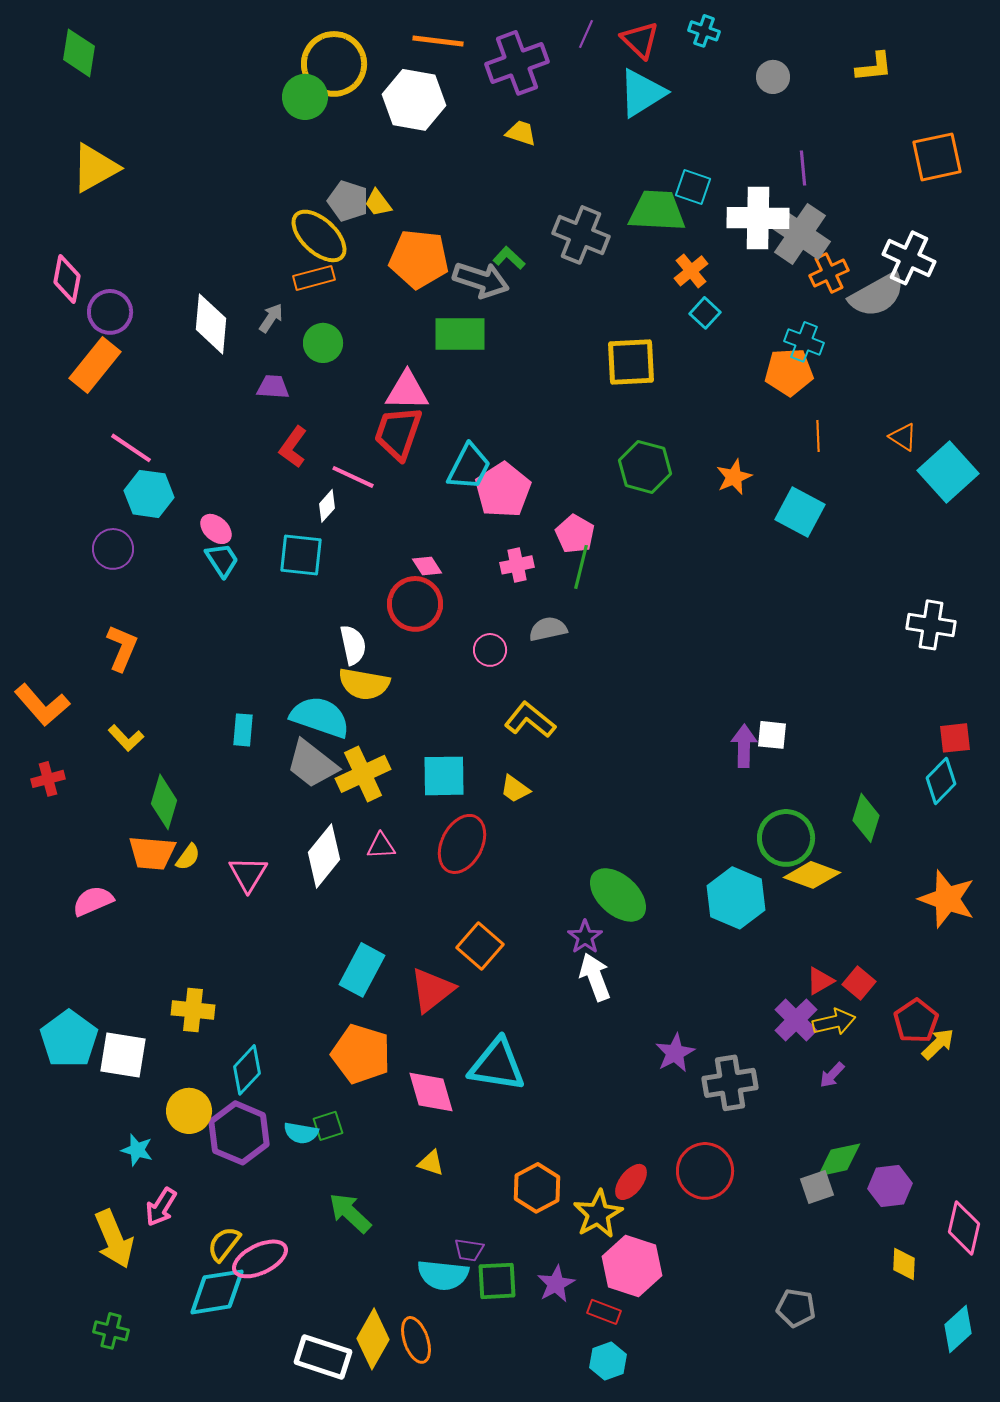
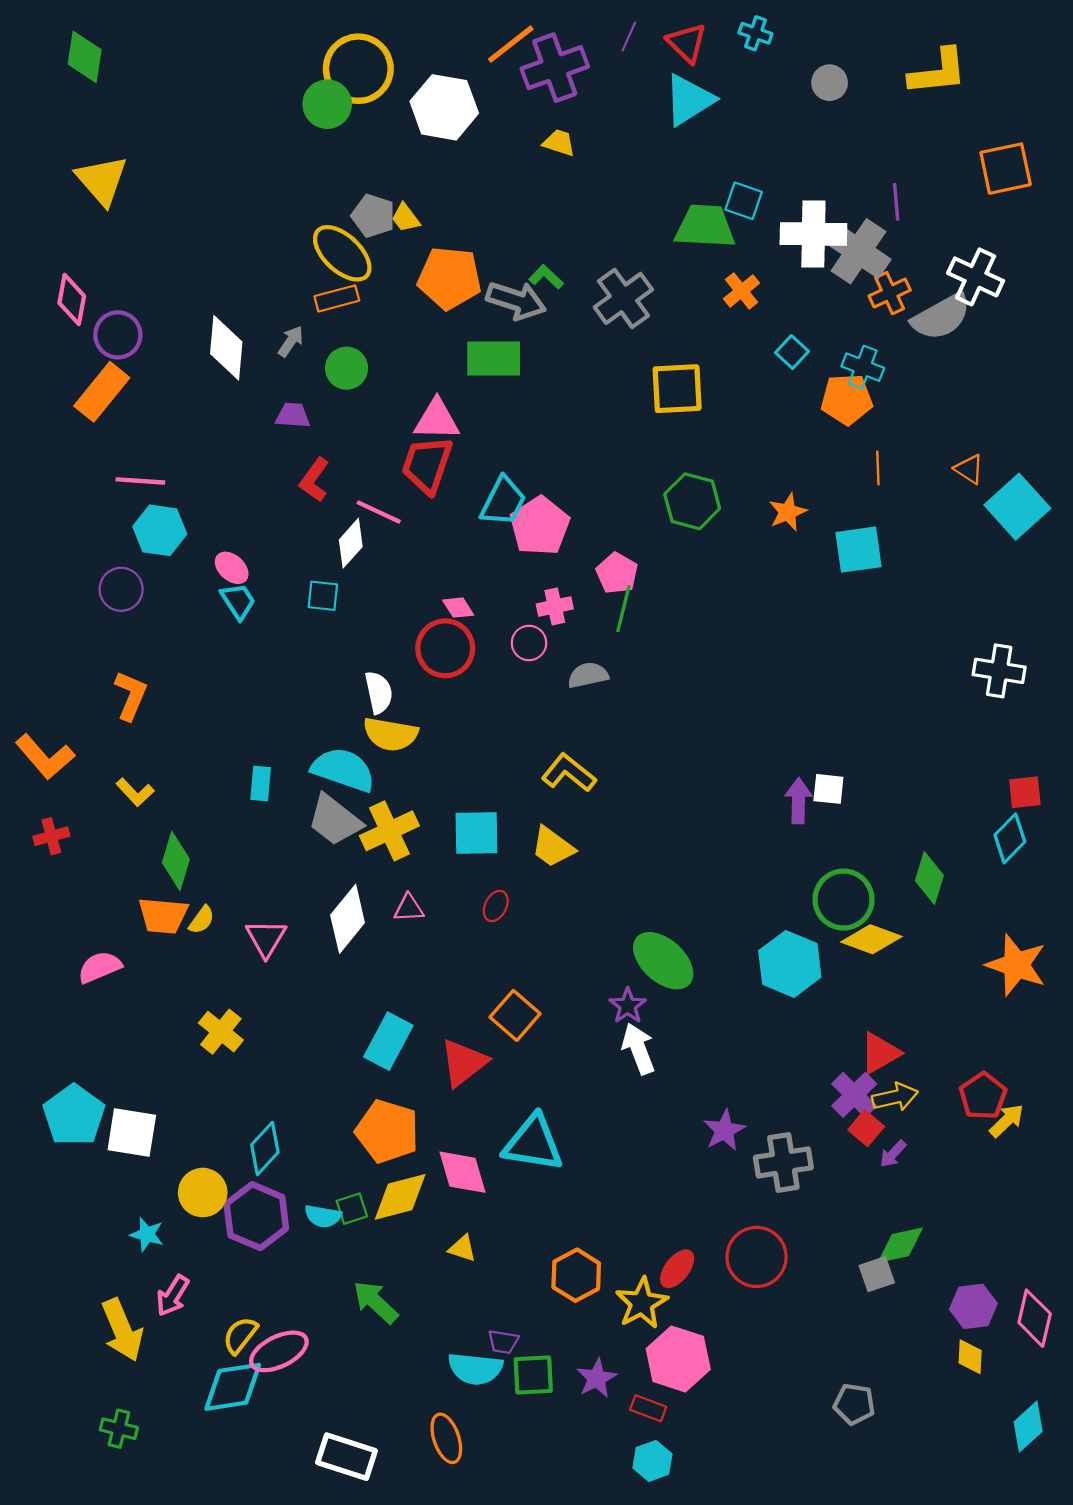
orange line: (438, 41) -> (511, 44), moved, turned -45
yellow L-shape: (874, 67) -> (938, 72), size x1.5
yellow triangle: (95, 168) -> (102, 180), turned -42
purple line: (803, 168) -> (896, 202), moved
gray cross: (581, 235) -> (623, 298), moved, turned 32
cyan square: (705, 313) -> (792, 352), moved
pink line: (131, 448) -> (140, 481), turned -30
white diamond: (327, 506) -> (351, 543), size x1.4
cyan square: (800, 512) -> (859, 550), turned -36
cyan square: (301, 555) -> (323, 596), size x0.7
pink circle: (490, 650) -> (529, 643), moved
yellow trapezoid: (515, 789) -> (553, 847), size x1.4
red ellipse: (462, 844) -> (496, 906), size x0.5
red triangle: (820, 981) -> (880, 1053), size x1.4
red square: (859, 983) -> (866, 1128), moved
yellow cross: (193, 1010) -> (221, 1032), moved, turned 33
purple hexagon: (890, 1186) -> (973, 1306), moved
yellow diamond: (373, 1339) -> (400, 1197), moved, turned 46

